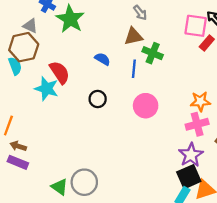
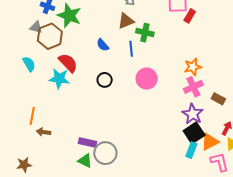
brown hexagon: (24, 47) -> (50, 36), moved
blue semicircle: (102, 59) -> (103, 45), turned -152
purple rectangle: (18, 162) -> (88, 142), moved

